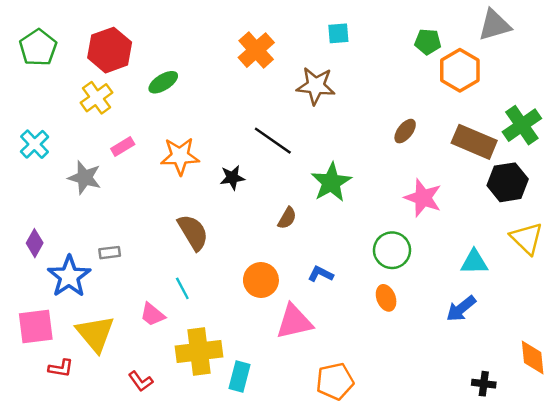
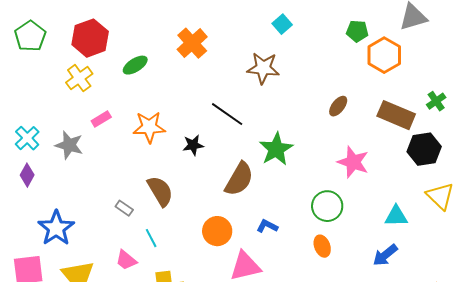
cyan square: (338, 33) -> (282, 24), turned -36
orange cross: (256, 50) -> (192, 43), moved
green cross: (522, 125) -> (436, 101), size x0.6
cyan cross: (35, 144) -> (27, 138), moved
brown semicircle: (287, 218) -> (239, 179), size x1.8
purple diamond: (35, 243) -> (27, 175), moved
gray rectangle: (110, 253) -> (124, 208), moved, turned 42

